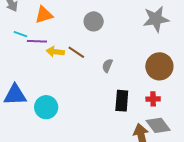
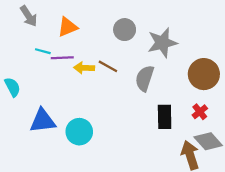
gray star: (156, 19) -> (162, 43), moved
gray semicircle: (107, 66) -> (145, 78), size x1.6
red cross: (153, 99) -> (200, 112), turned -32

